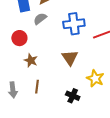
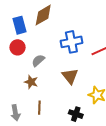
gray semicircle: (40, 19) -> (38, 61), moved
red circle: (19, 38) -> (18, 47), moved

